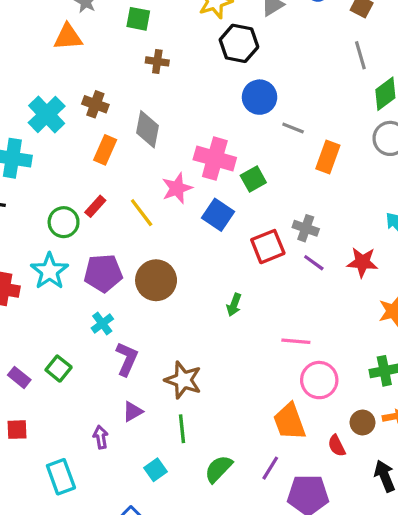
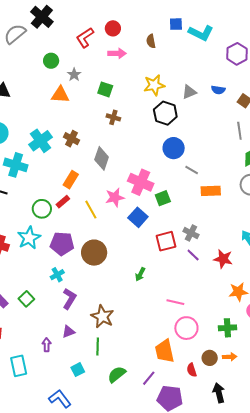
orange rectangle: (105, 150) -> (71, 180), moved
orange rectangle: (328, 157) -> (211, 191), turned 60

